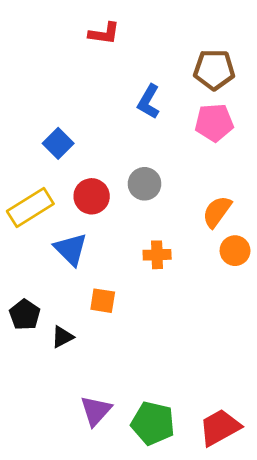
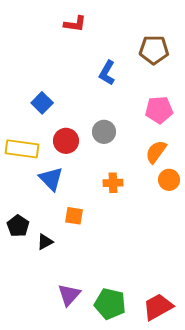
pink pentagon: (214, 123) -> (159, 110), moved
yellow rectangle: (30, 207) -> (22, 149), turned 40

